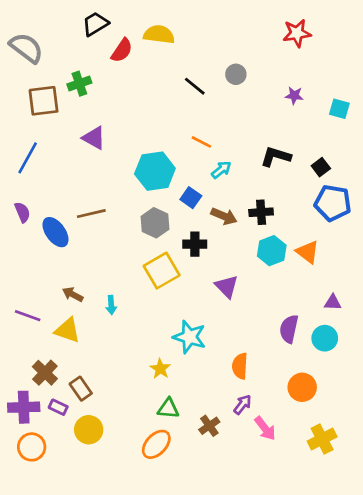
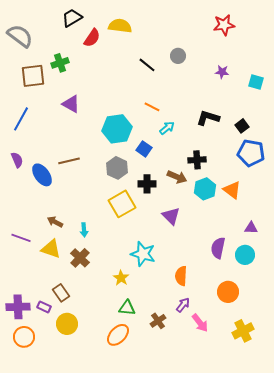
brown arrow: (224, 216) -> (177, 177), moved
brown cross: (45, 373) -> (80, 258), moved

